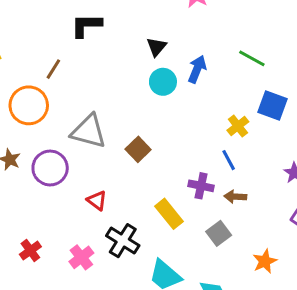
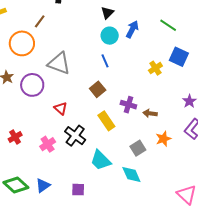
brown square: (138, 149) -> (98, 89), moved
blue line: (229, 160) -> (105, 61), moved
gray square: (219, 233) -> (138, 148), moved
orange star: (265, 261) -> (163, 139), moved

